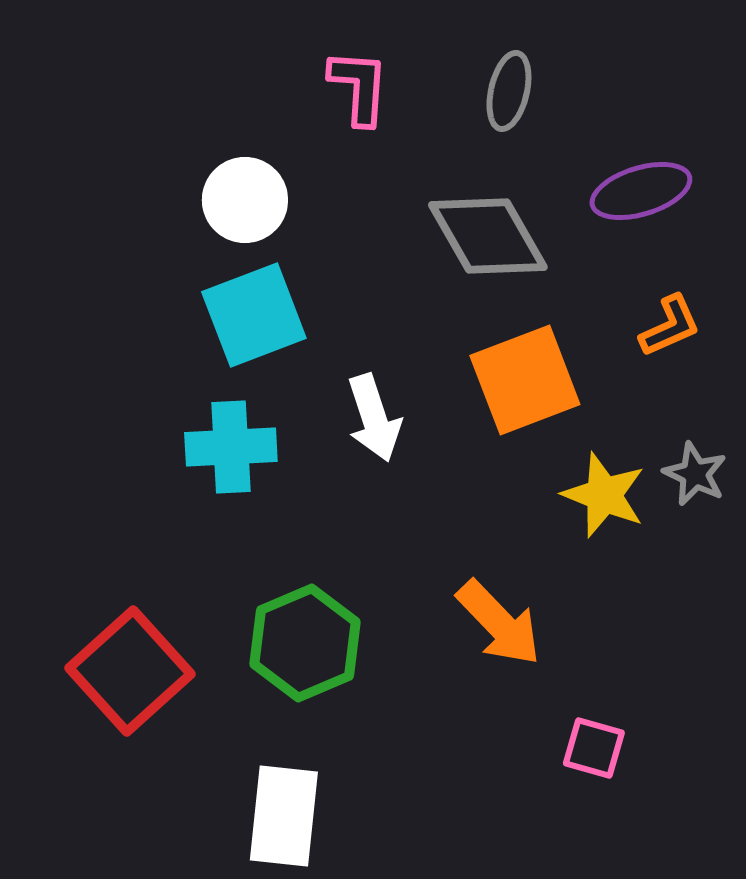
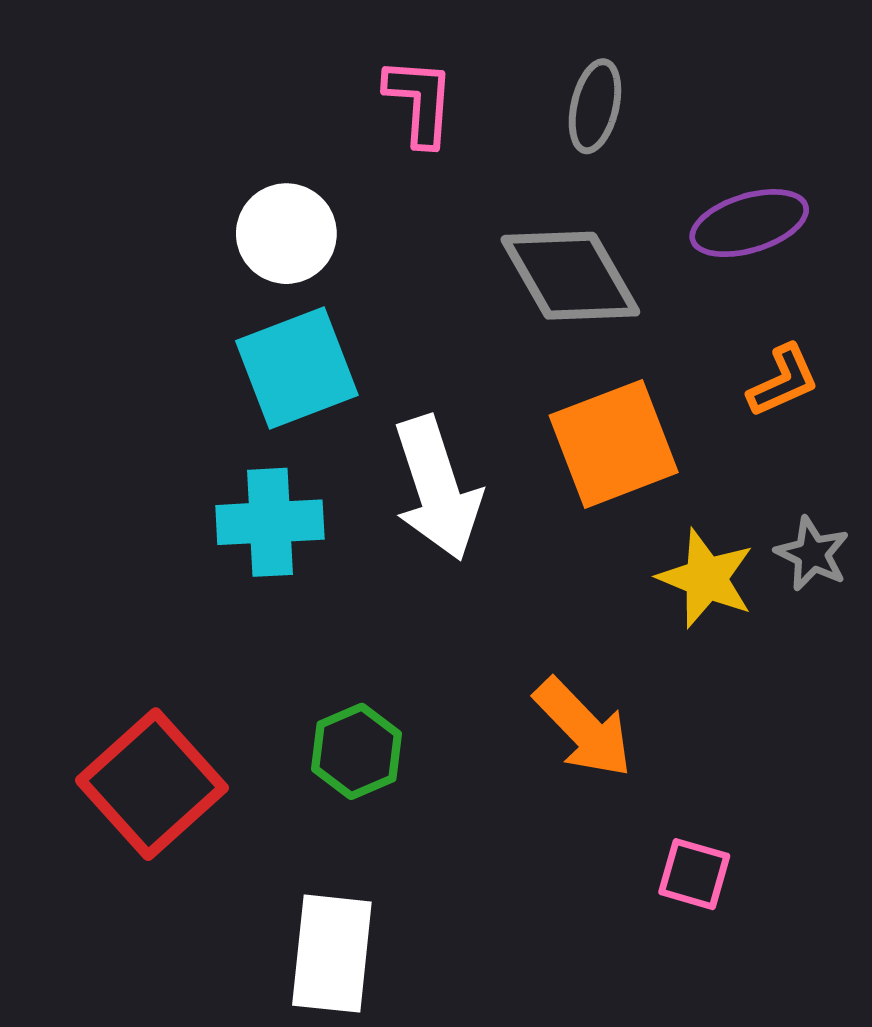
white arrow: (374, 418) -> (437, 488), size x1.4
green hexagon: (305, 643) -> (356, 751), size x0.7

